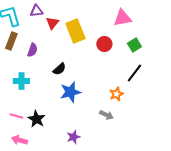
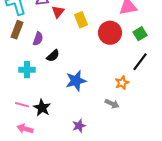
yellow rectangle: (75, 31) -> (81, 20), size x0.7
red circle: (104, 44) -> (110, 33), size x1.5
black semicircle: (59, 69) -> (53, 56), moved

